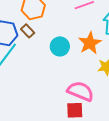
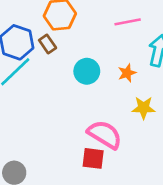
orange star: (90, 43) -> (127, 73), size x0.6

